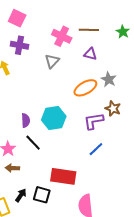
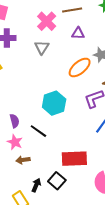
pink cross: (62, 36) -> (47, 21), turned 30
purple semicircle: (26, 120) -> (14, 121), moved
black square: (42, 195) -> (57, 181), turned 36

